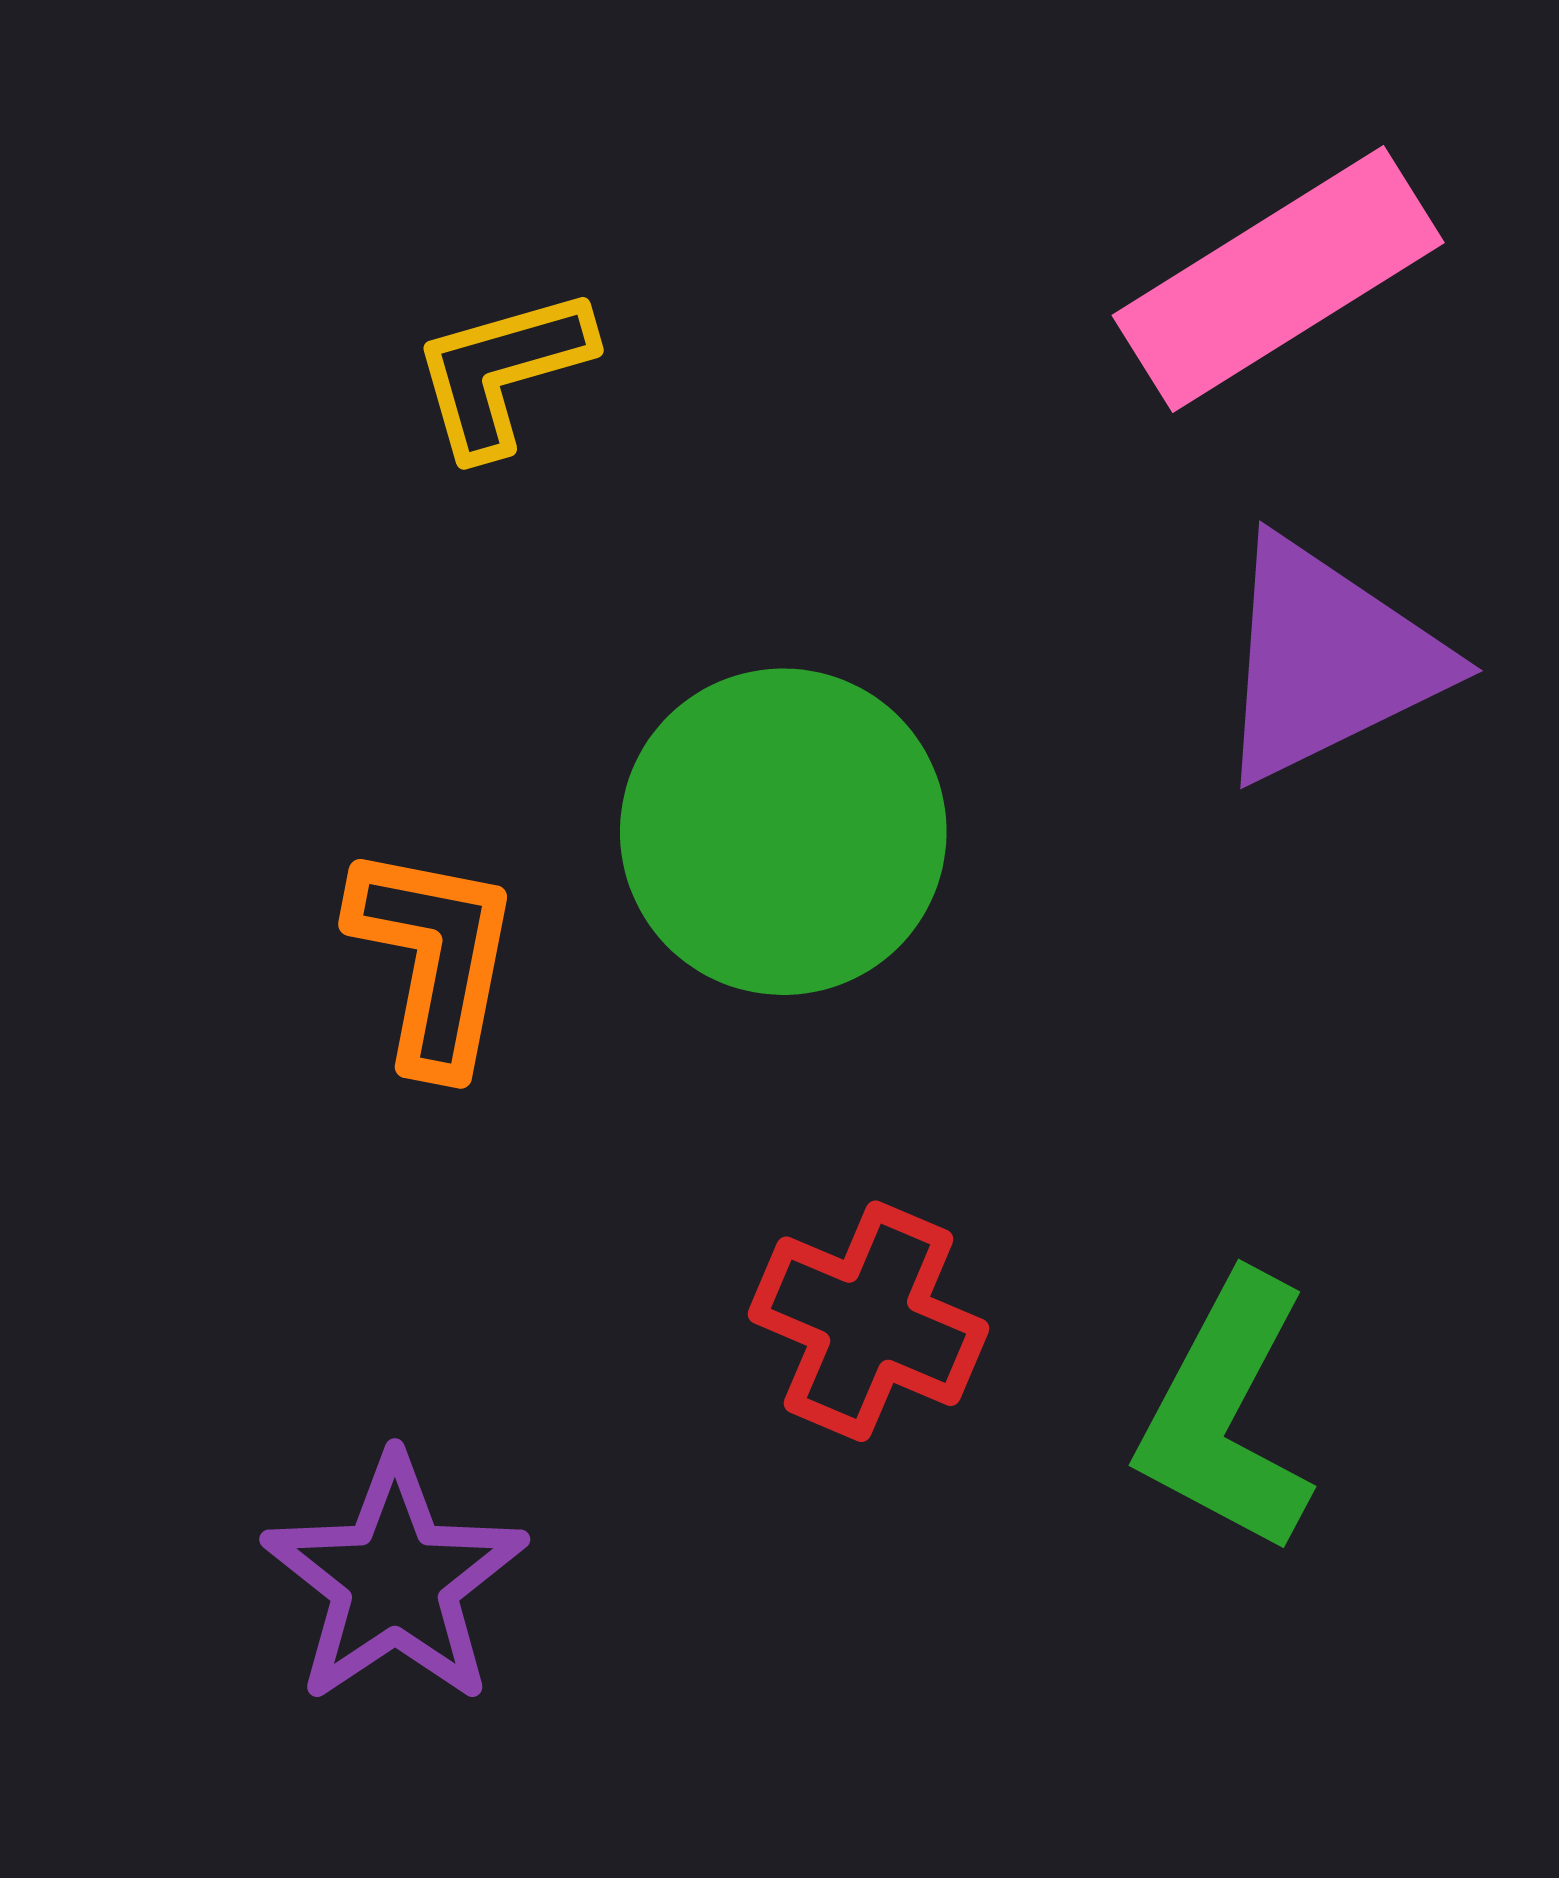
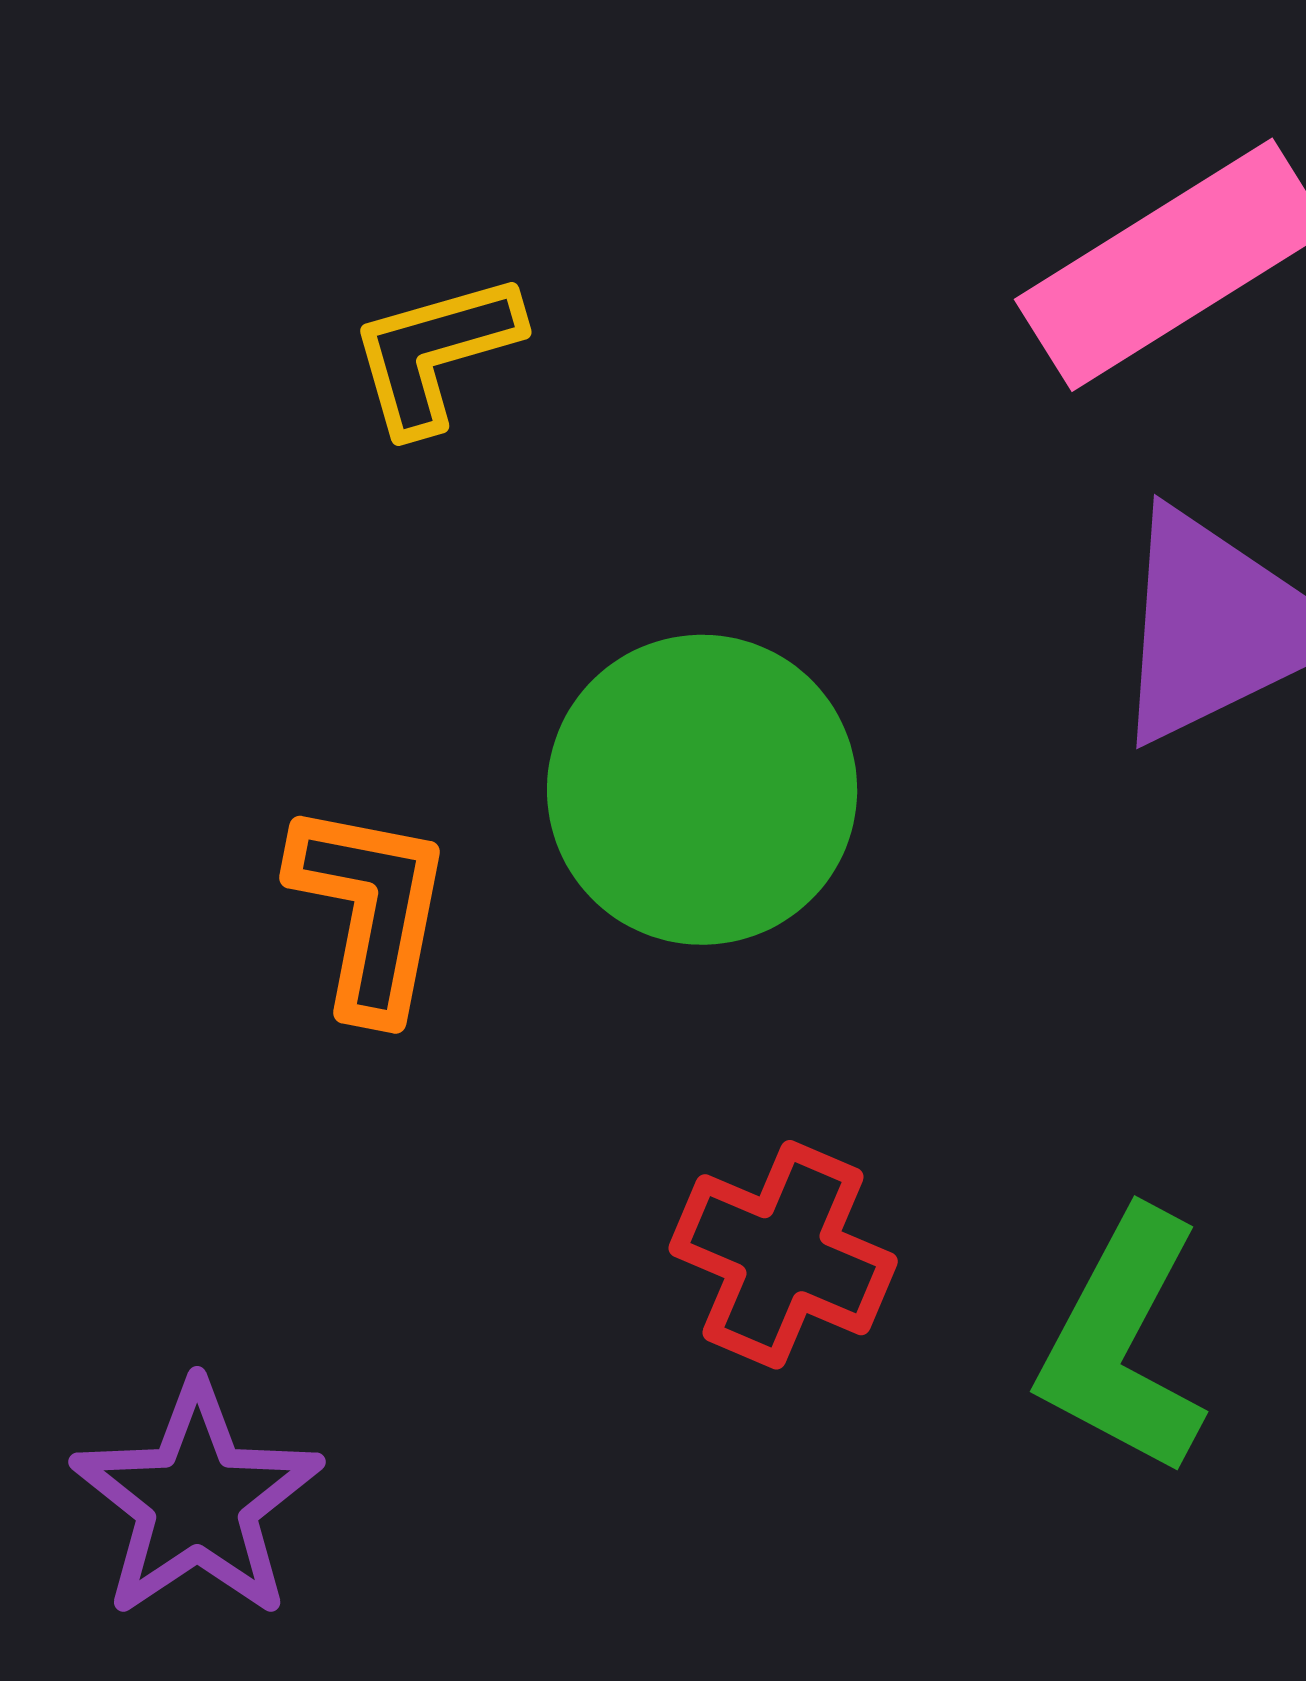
purple star: (395, 1580) -> (197, 1501), moved

